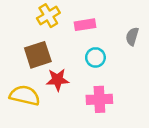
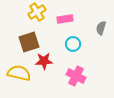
pink cross: (99, 99) -> (76, 76), turned 30

